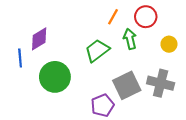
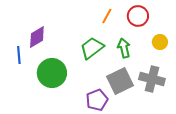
green arrow: (130, 39) -> (124, 48), moved

